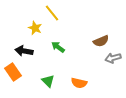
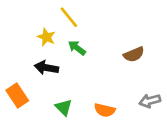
green arrow: (58, 47) -> (77, 48), moved
black arrow: (24, 51) -> (46, 68), moved
gray arrow: (113, 58) -> (150, 101), moved

